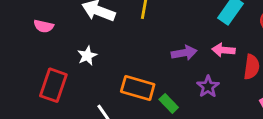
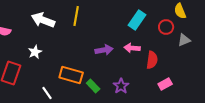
purple star: (208, 87) -> (121, 86), moved

